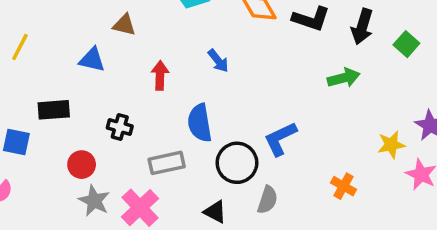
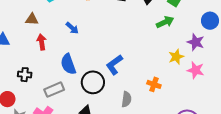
brown triangle: (124, 25) -> (32, 19), moved
green arrow: (344, 78) -> (165, 22), moved
gray semicircle: (267, 200) -> (126, 99), moved

